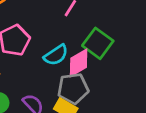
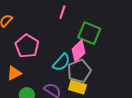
cyan semicircle: (56, 55) -> (61, 62), moved

